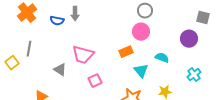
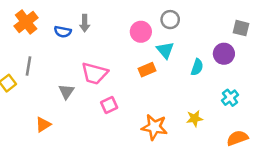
pink circle: (141, 32) -> (141, 32), moved
cyan semicircle: (162, 58) -> (197, 67), moved, turned 88
gray triangle: (60, 70) -> (66, 92), turned 32
cyan triangle: (141, 71) -> (165, 50), moved

